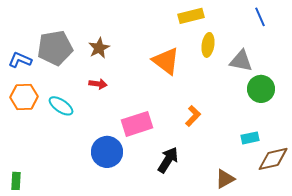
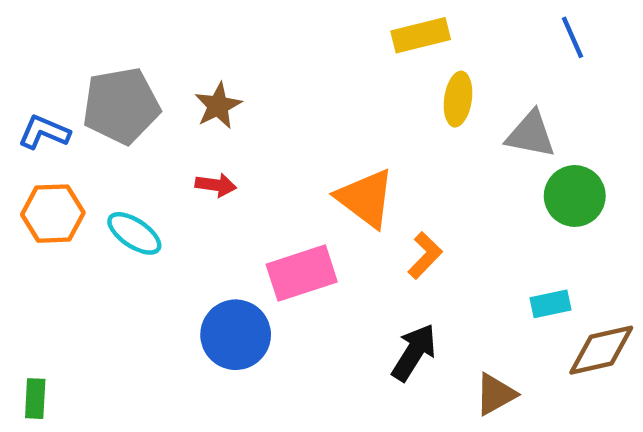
orange triangle: (166, 61) -> (366, 198), moved
black arrow: (168, 160) -> (414, 352), moved

